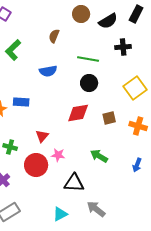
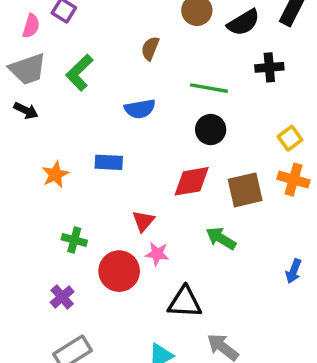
yellow square: (135, 88) -> (290, 138), size x0.6
blue rectangle: (21, 102) -> (109, 162), moved
brown square: (109, 118) -> (245, 190), size x1.5
orange cross: (138, 126) -> (294, 180), moved
red triangle: (42, 136) -> (143, 221), moved
green arrow: (99, 156) -> (221, 238), moved

